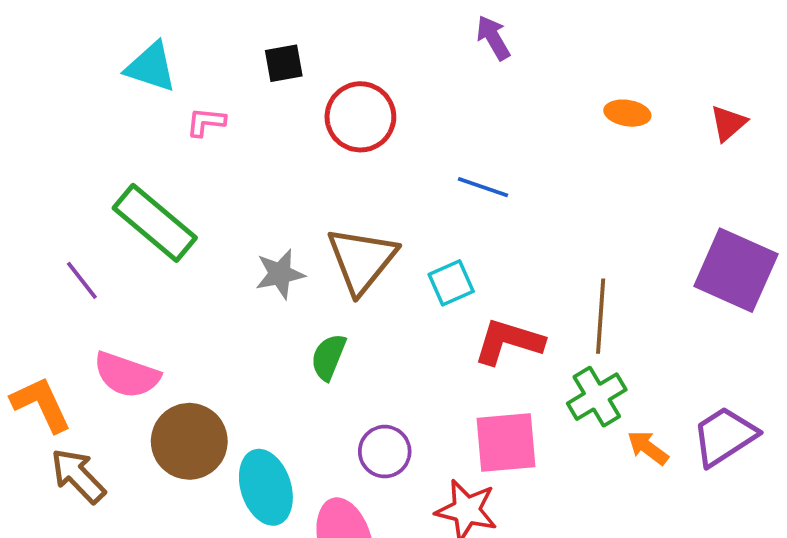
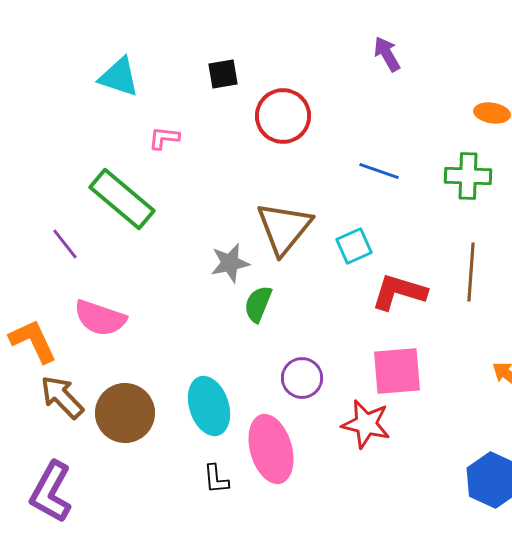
pink L-shape: (206, 122) -> (164, 138), moved
gray star: (280, 274) -> (230, 263), moved
green cross: (597, 397) -> (468, 176), moved, turned 33
brown circle: (189, 441) -> (125, 413), moved

